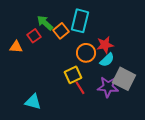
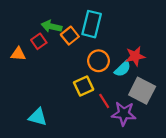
green arrow: (45, 23) -> (51, 26), turned -30
red star: (105, 45) -> (135, 56), moved
purple star: (108, 87) -> (124, 114), moved
red line: (80, 88) -> (104, 101), moved

